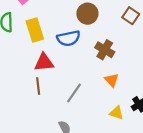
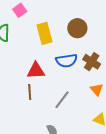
yellow rectangle: (35, 30) -> (45, 33), moved
blue semicircle: (69, 38) -> (67, 61), moved

